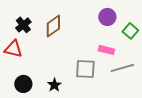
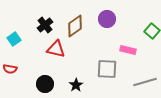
purple circle: (107, 17) -> (107, 19), moved
red triangle: (13, 49) -> (56, 49), moved
gray line: (122, 68) -> (145, 82), moved

